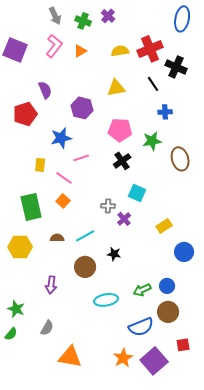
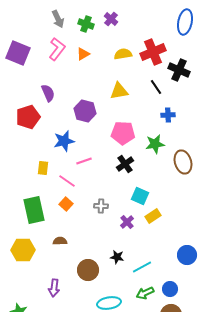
gray cross: (108, 206) -> (101, 206), moved
yellow rectangle: (164, 226) -> (153, 216), moved
cyan line: (85, 236) -> (142, 267), moved

